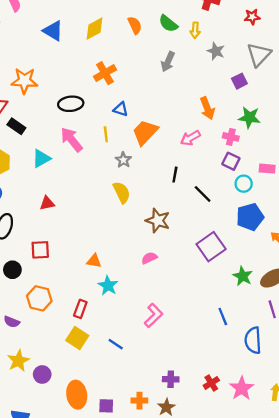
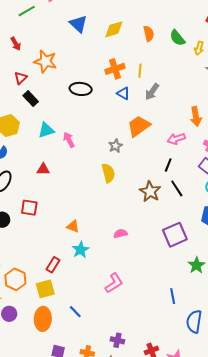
gray arrow: (168, 62) -> (152, 92), moved
blue triangle: (121, 109) -> (123, 93), moved
yellow line: (106, 134) -> (140, 71), moved
pink arrow: (71, 140) -> (69, 140), moved, size x0.7
black line: (175, 175) -> (168, 165), moved
brown star: (158, 221) -> (150, 191), moved
orange hexagon: (39, 298) -> (15, 279), moved
yellow square: (77, 338) -> (45, 289), turned 30
blue line: (116, 344) -> (75, 312), moved
orange ellipse: (77, 395) -> (43, 319), moved

